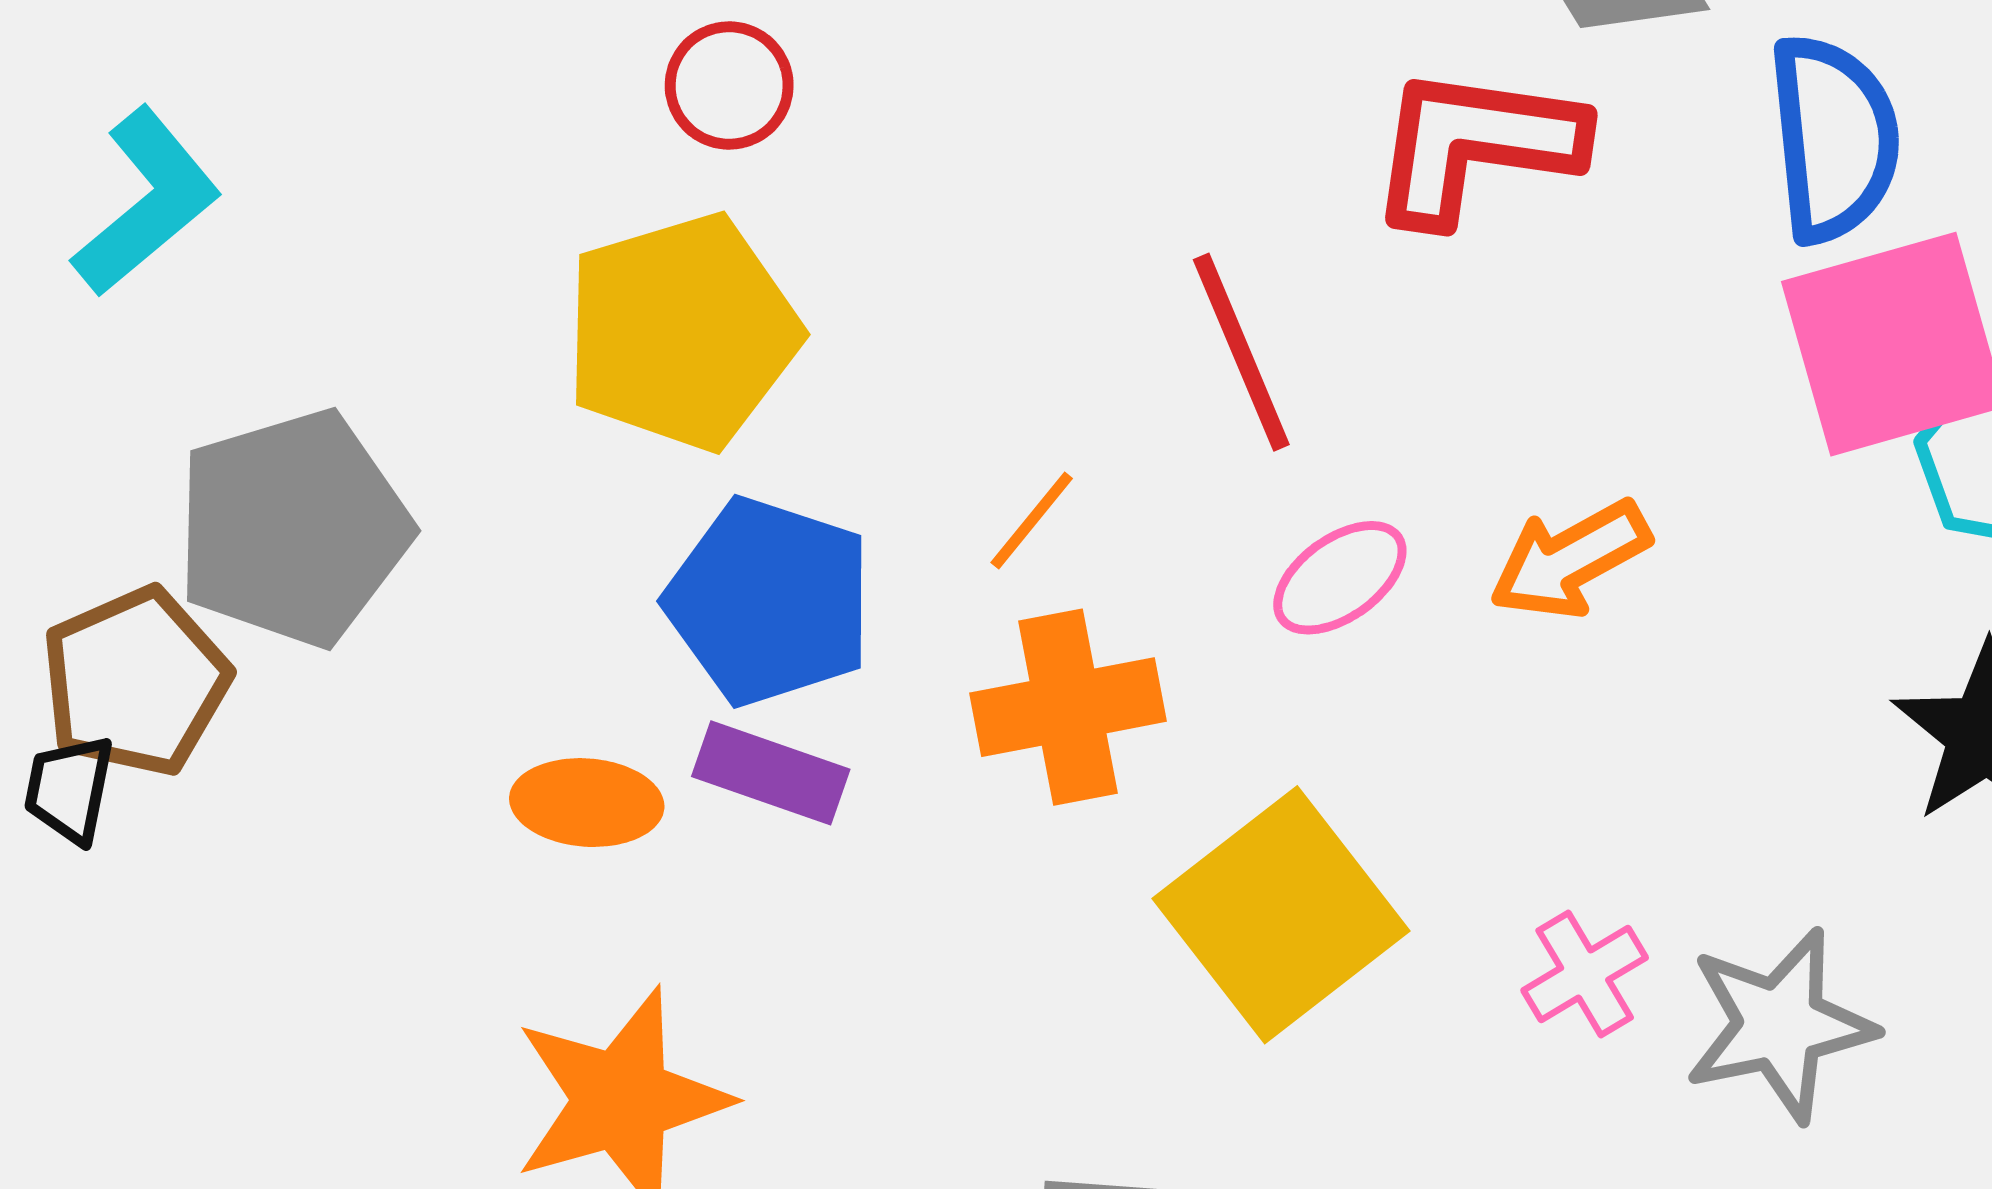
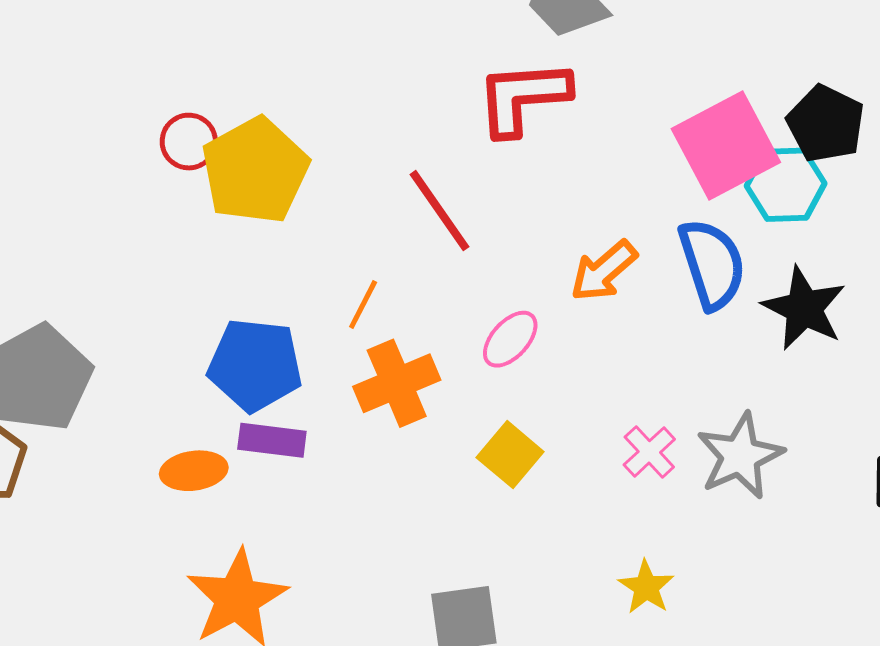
blue semicircle: (1834, 138) -> (712, 264), moved
yellow pentagon: (682, 332) -> (255, 171), moved
pink ellipse: (1340, 578) -> (510, 339), moved
yellow square: (1281, 915) -> (510, 455), size x0.6

